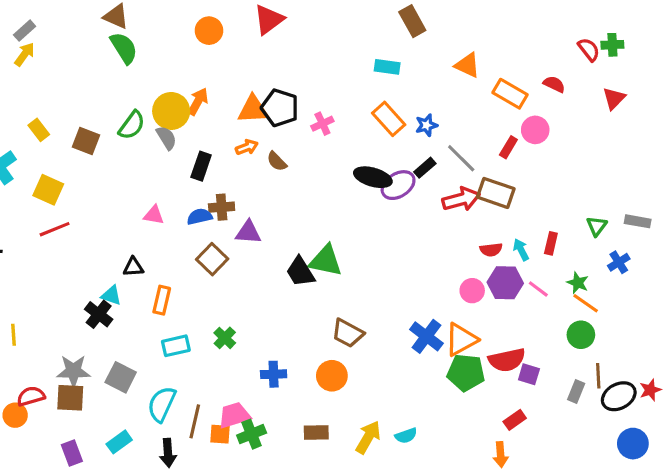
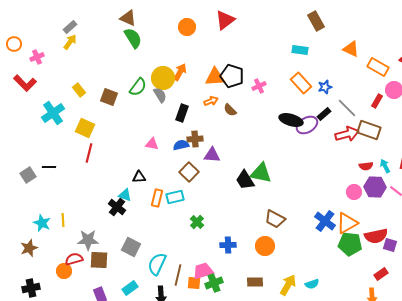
red line: (55, 229) -> (89, 153), turned -54
cyan rectangle: (176, 346) -> (175, 197), moved
gray star: (73, 371) -> (88, 240), moved

